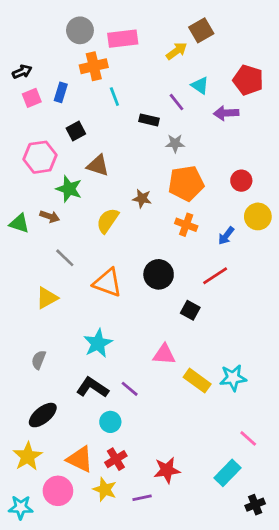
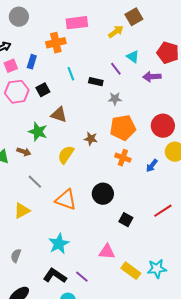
gray circle: (80, 30) -> (19, 17), moved
cyan line: (114, 97) -> (71, 74), moved
pink hexagon: (40, 157) -> (17, 92), moved
red circle: (241, 181) -> (163, 126), size x1.5
red line: (215, 276) -> (163, 211), moved

